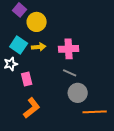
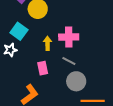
yellow arrow: (39, 47) -> (48, 43), moved, turned -88
pink rectangle: (27, 79) -> (43, 68), moved

